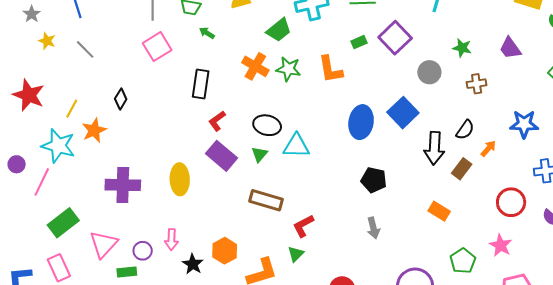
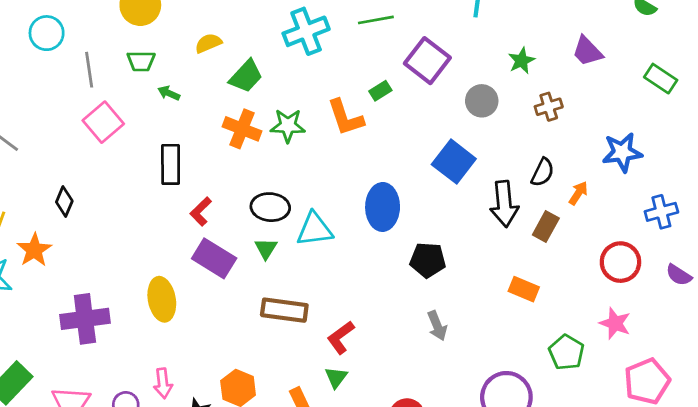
green trapezoid: (279, 30) -> (246, 76), moved
green rectangle: (359, 42) -> (380, 91), moved
green star: (462, 48) -> (521, 61), turned -30
blue ellipse: (361, 122) -> (383, 207), moved

